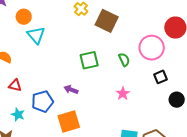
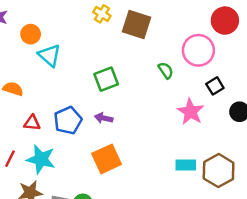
green square: (89, 60) -> (106, 79), moved
pink star: (123, 94) -> (191, 112), moved, size x1.5
blue pentagon: (42, 101) -> (68, 120), moved
cyan star: (18, 115) -> (41, 159), size x1.6

